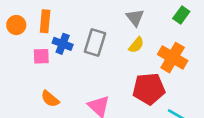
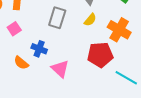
blue cross: (63, 44) -> (39, 49), moved
pink square: (41, 56) -> (14, 29), turned -32

